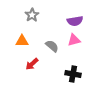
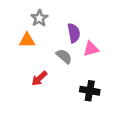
purple semicircle: (75, 21) -> (74, 33), moved, turned -91
orange triangle: (22, 41) -> (27, 40), moved

